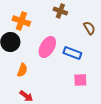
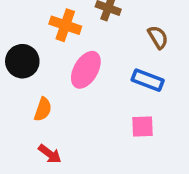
orange cross: (21, 21) -> (65, 25), moved
blue rectangle: (72, 53) -> (148, 80), moved

